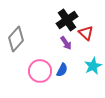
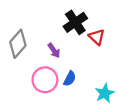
purple arrow: (66, 43) -> (54, 50), moved
cyan star: (93, 66) -> (105, 93), moved

